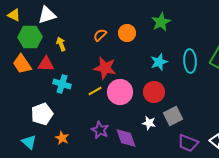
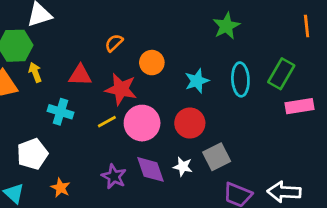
green star: (161, 22) -> (226, 26), moved
orange circle: (127, 33) -> (152, 63), moved
yellow arrow: (61, 44) -> (35, 72), moved
red triangle: (46, 64) -> (80, 75), moved
purple diamond: (126, 138) -> (150, 169), moved

